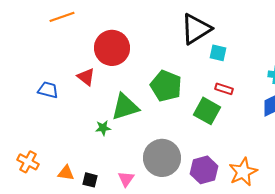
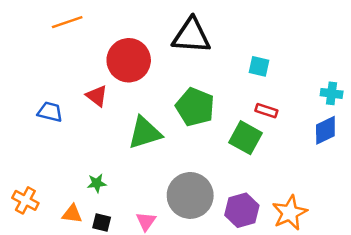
black triangle: (196, 29) -> (191, 36), moved, turned 36
green star: (103, 128) -> (97, 183), moved

